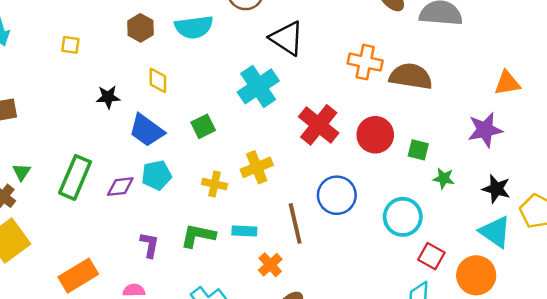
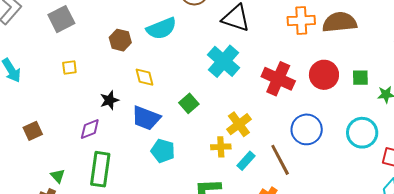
cyan pentagon: (157, 175) -> (163, 151), turned -30
yellow cross: (215, 184) -> (221, 147), moved
purple diamond: (120, 187) -> (90, 129), moved
cyan rectangle: (244, 231) -> (246, 161), moved, turned -36

